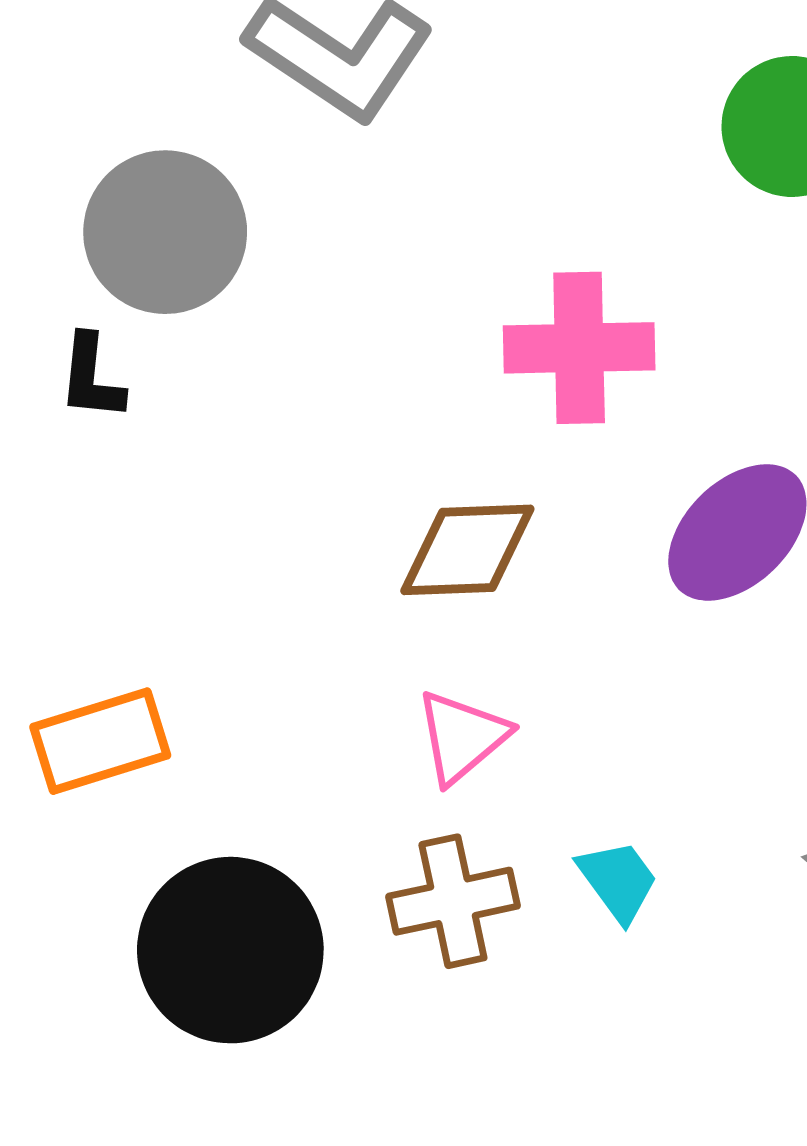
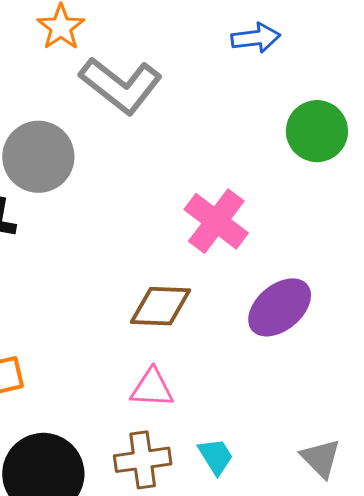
pink cross: (579, 348) -> (216, 221), turned 34
pink triangle: (462, 737) -> (152, 388), turned 39

